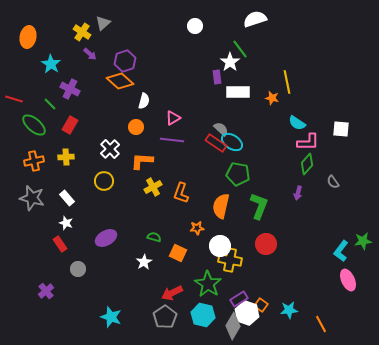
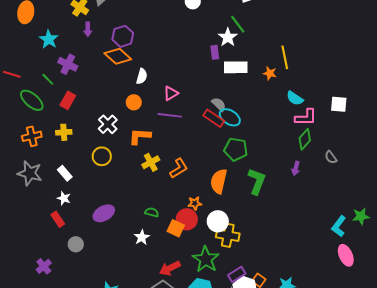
purple arrow: (90, 54) -> (88, 29), turned 48
orange L-shape: (181, 193) -> (179, 168), turned -140
red circle: (266, 244) -> (187, 219), moved

